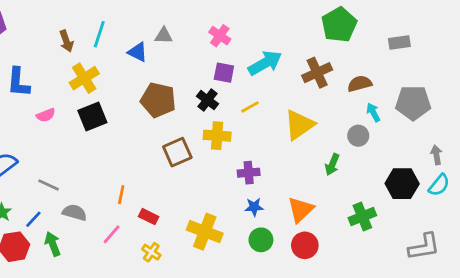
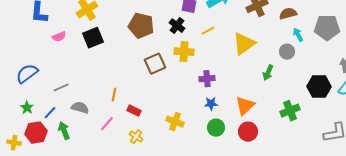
gray line: (49, 185) -> (61, 88), turned -49
yellow cross: (205, 232) -> (175, 122), size x0.7

